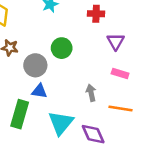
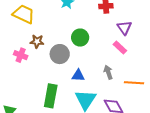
pink rectangle: (120, 73) -> (120, 47), moved, turned 32
blue triangle: (39, 91) -> (78, 75), moved

